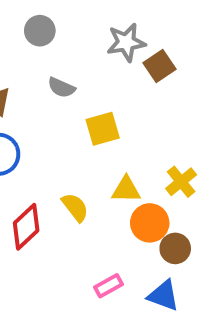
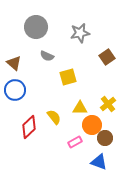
gray circle: (40, 31) -> (36, 27), size x1.5
brown square: (160, 66) -> (107, 57), moved
pink rectangle: (108, 286) -> (75, 142), moved

